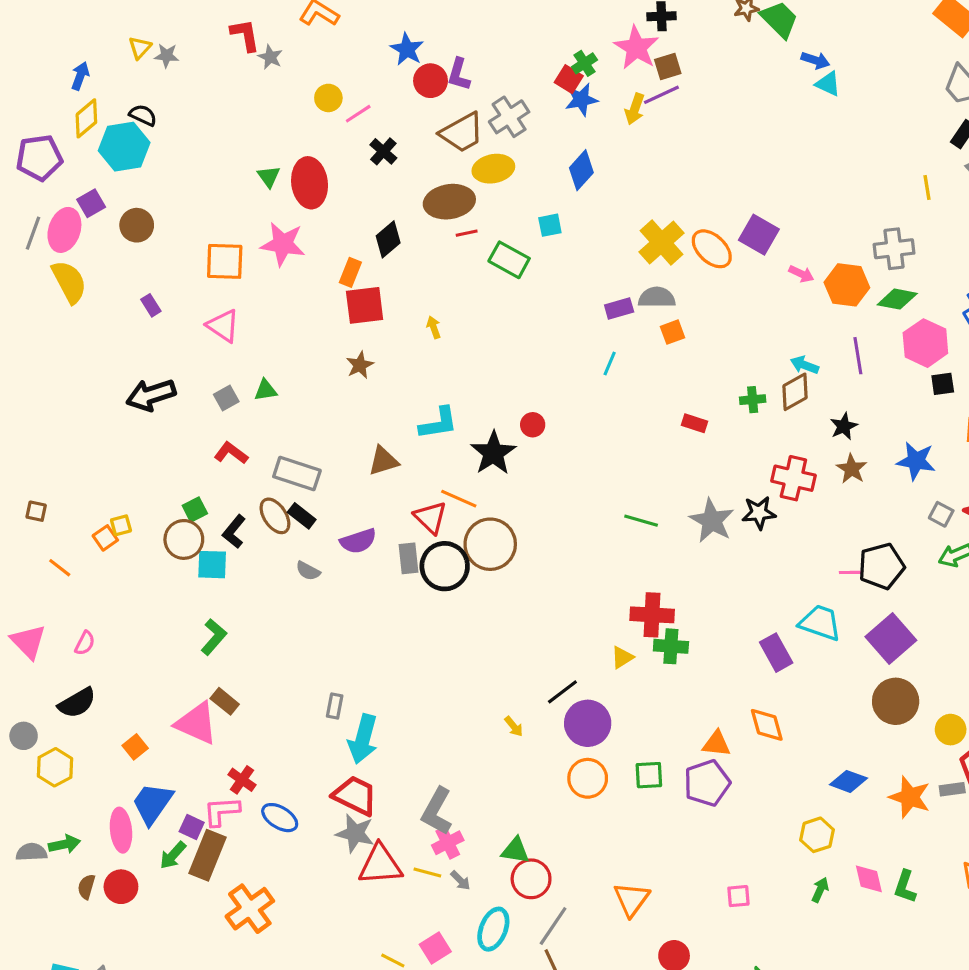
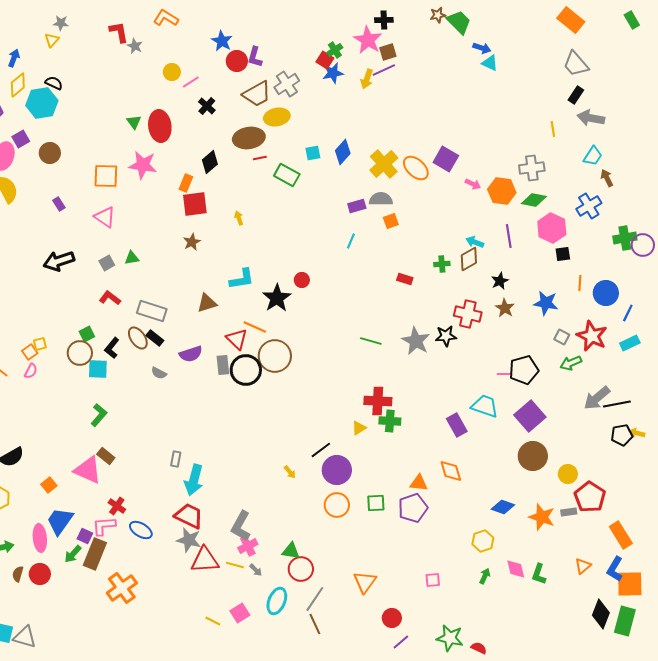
gray star: (167, 56) -> (61, 23), moved
blue diamond: (581, 170) -> (343, 152), moved
pink semicircle: (85, 643) -> (31, 371), moved

